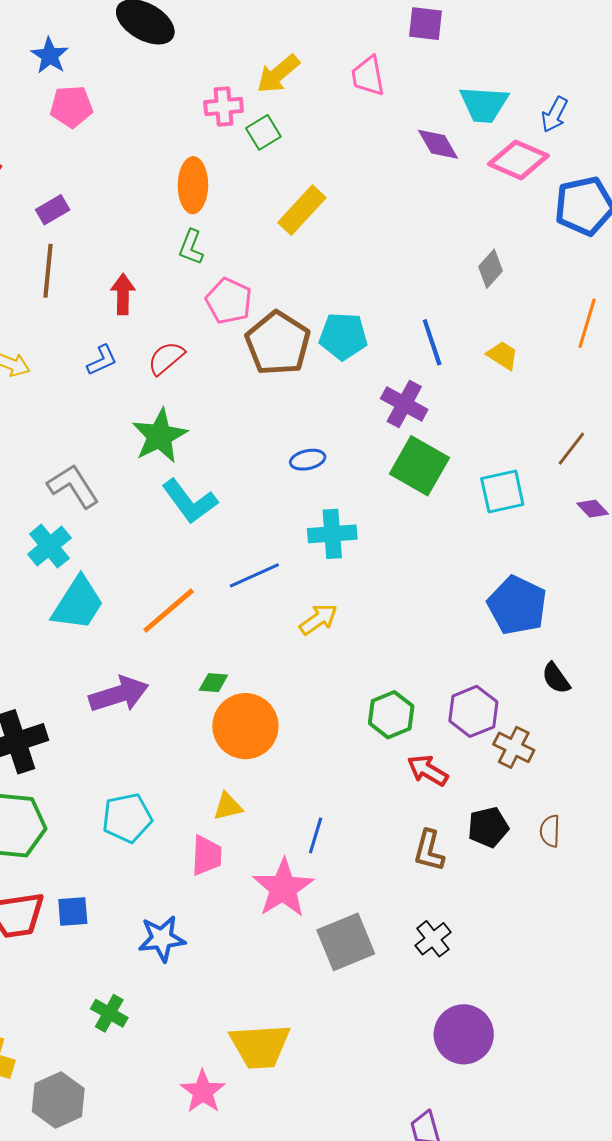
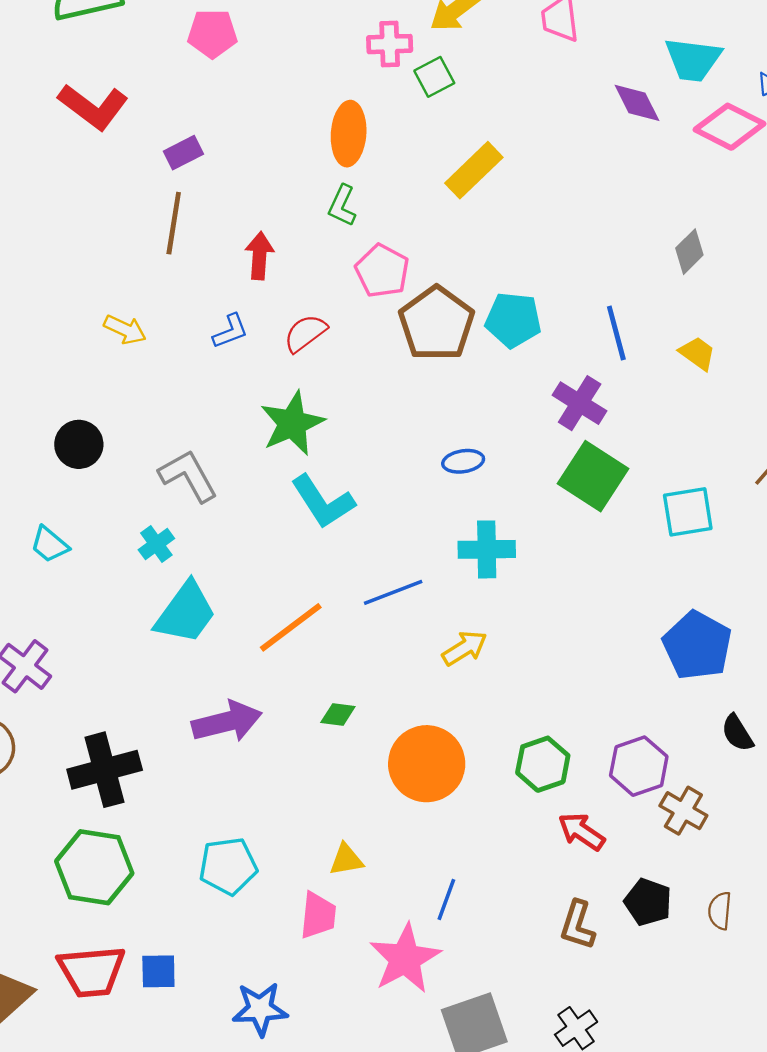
cyan cross: (49, 546) -> (156, 544), size x0.7
orange circle: (245, 726) -> (427, 764), moved
black pentagon: (488, 827) -> (648, 902), turned 30

